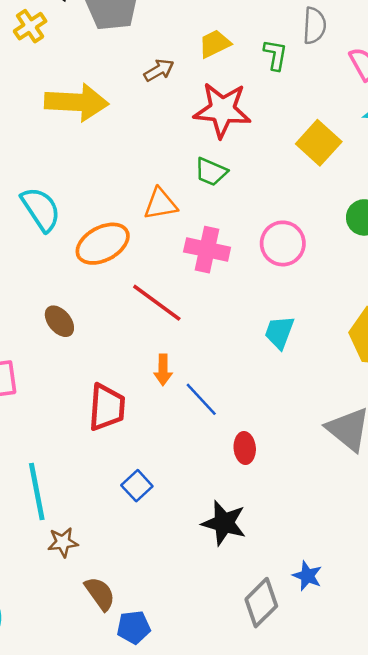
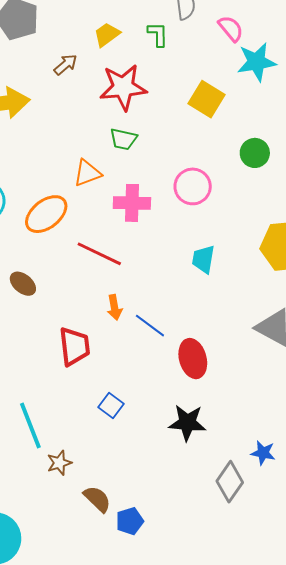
red ellipse: (245, 448) -> (193, 359), size x1.5

